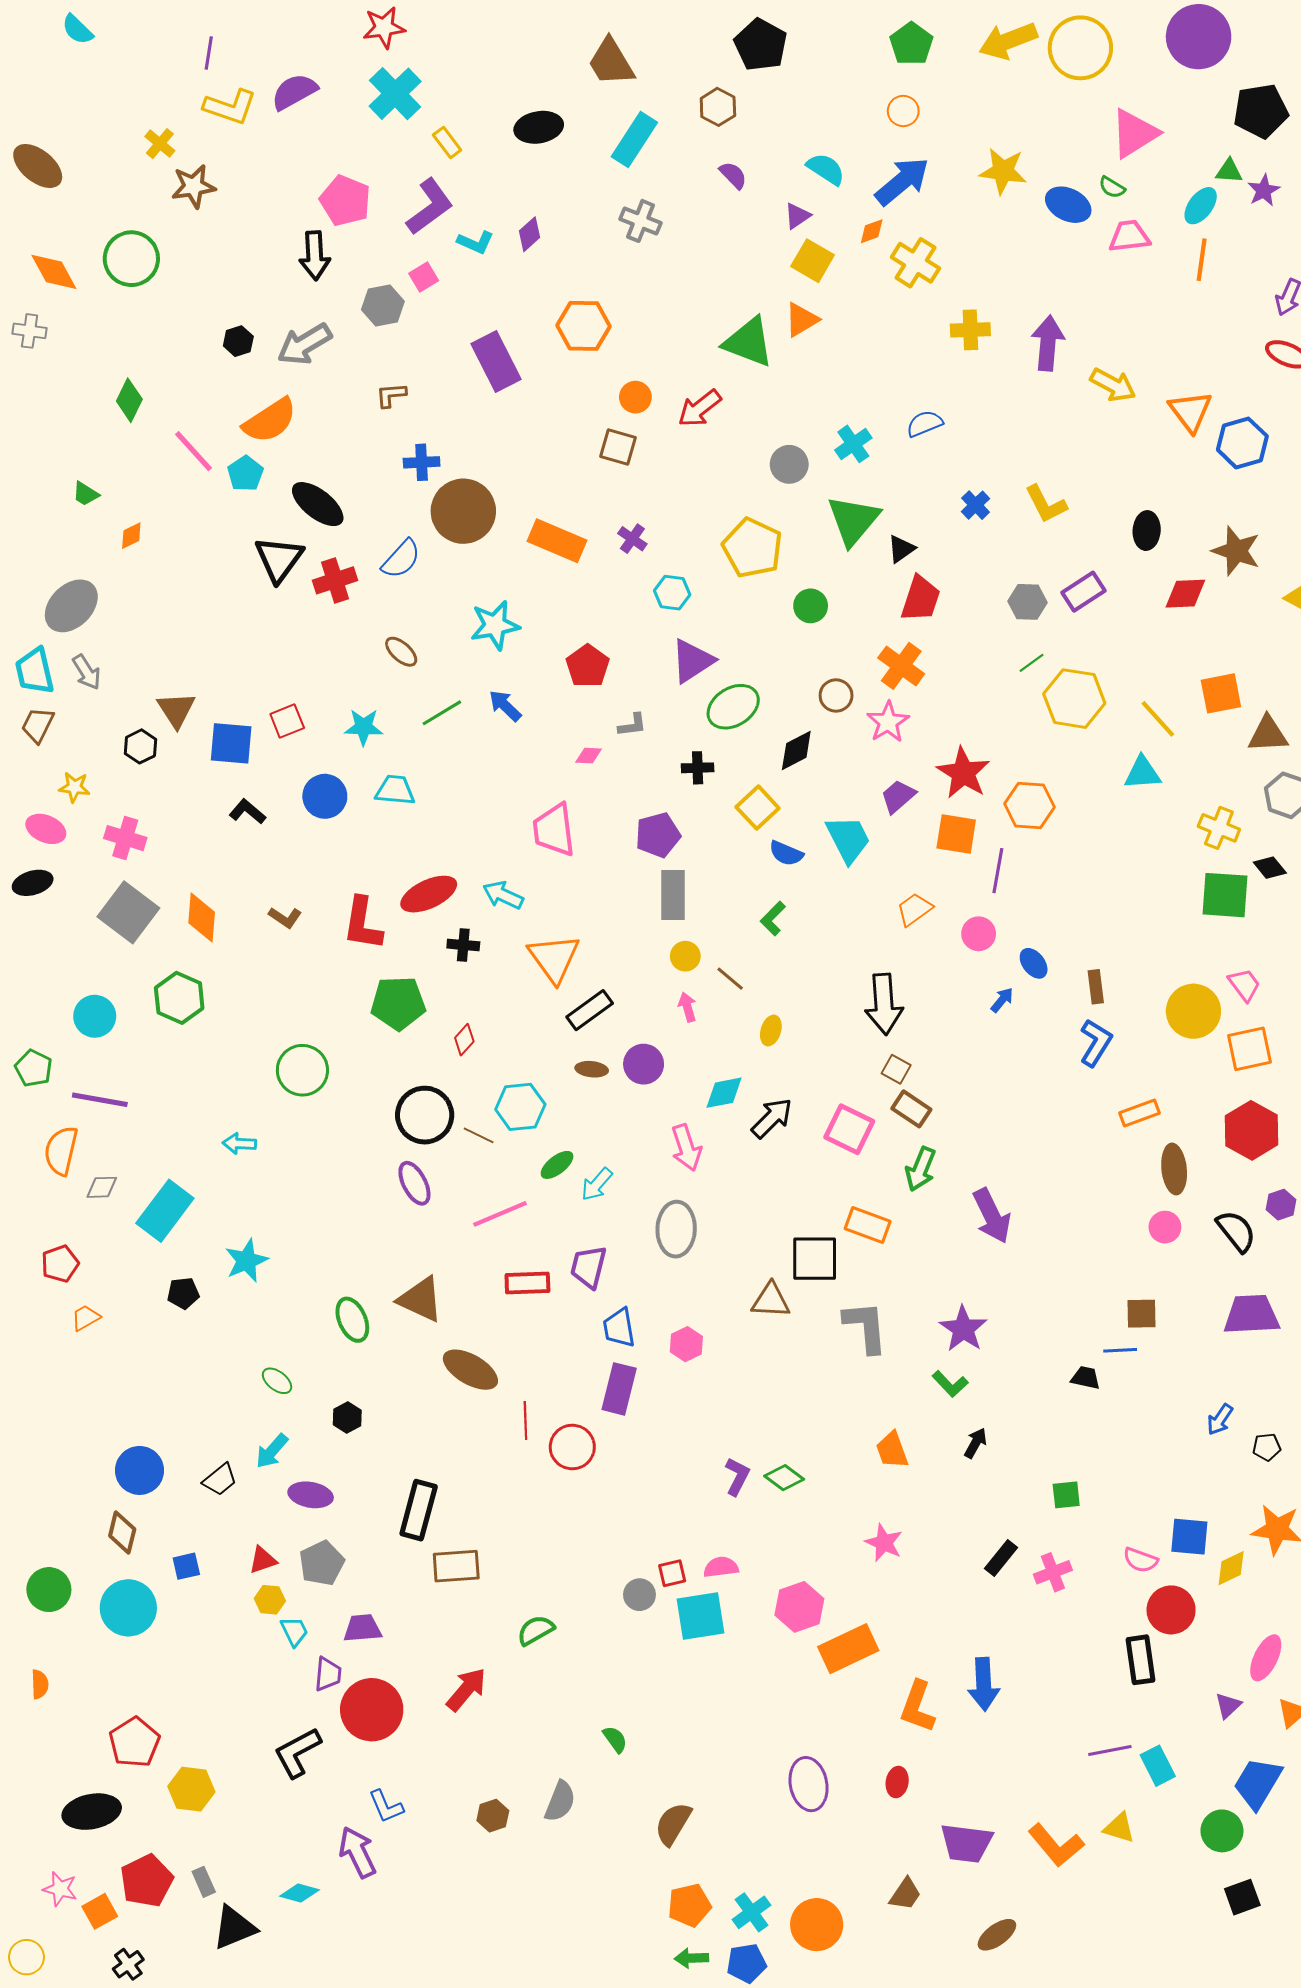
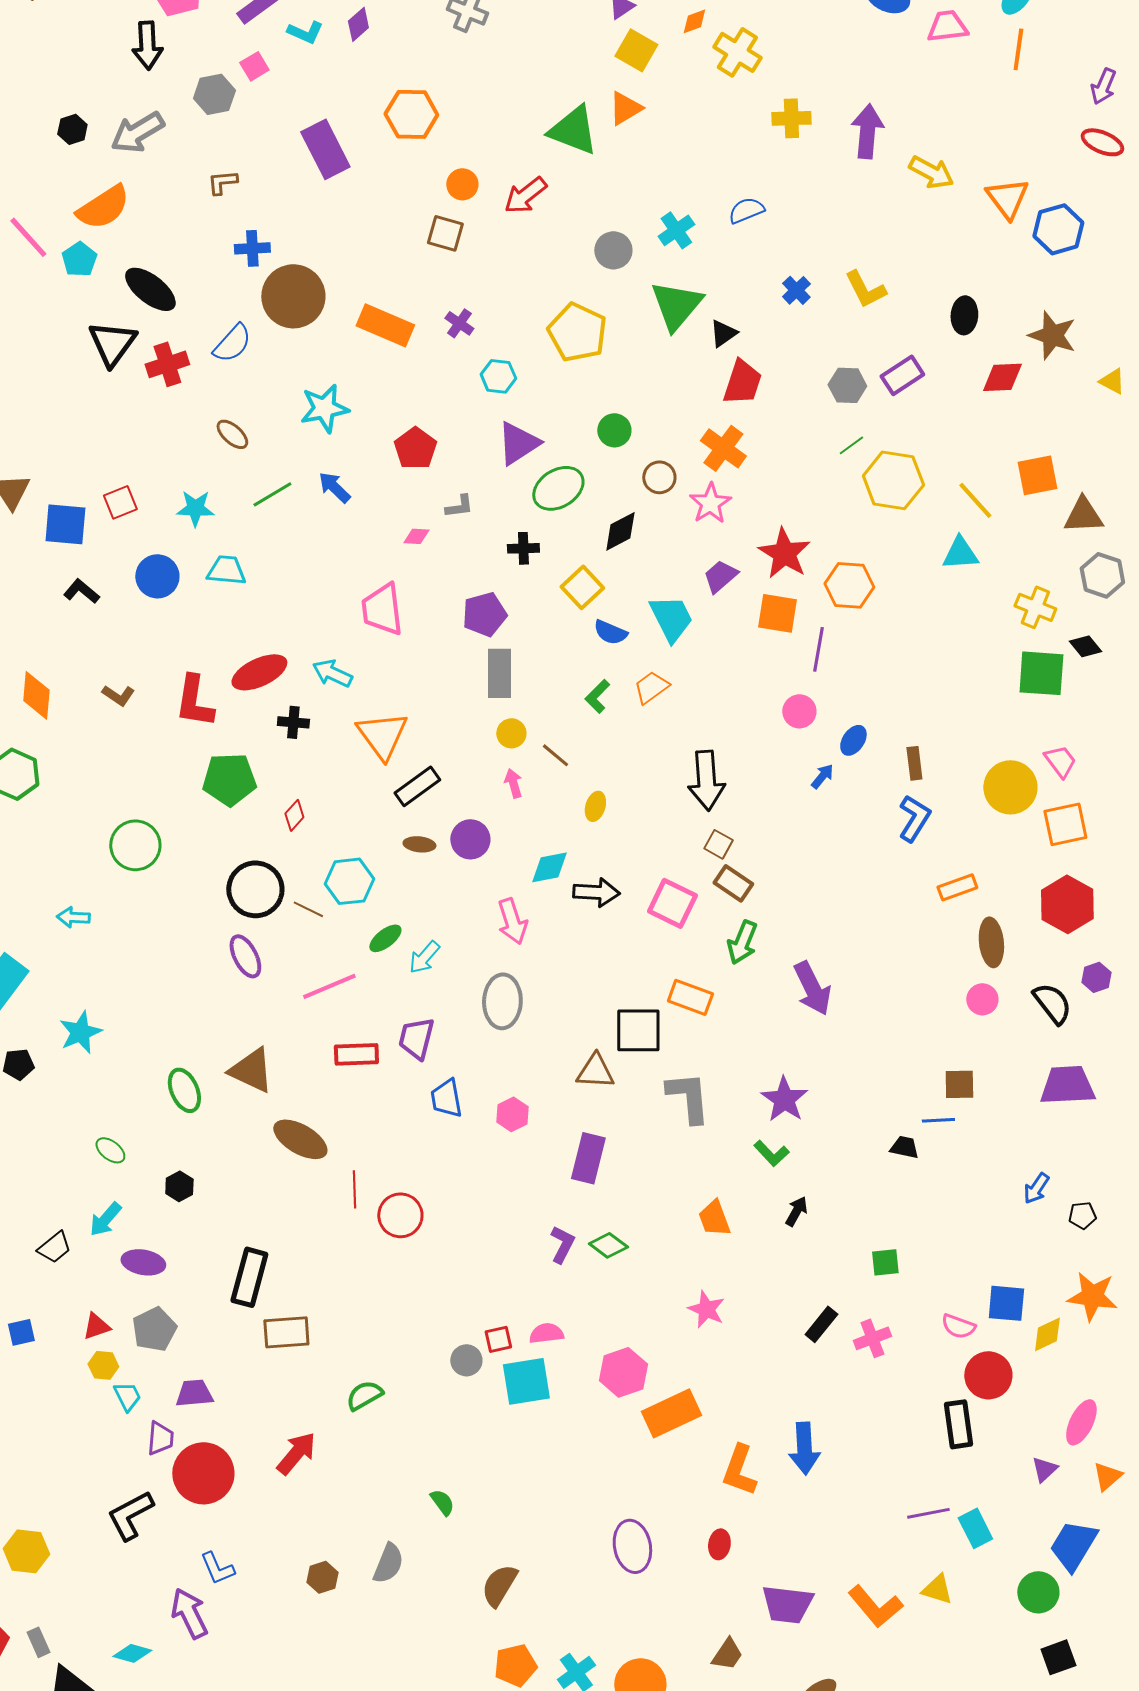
green circle: (811, 606) -> (614, 430), moved
orange trapezoid: (914, 909) -> (651, 687), moved
blue ellipse: (1034, 963) -> (853, 740), turned 72
black arrow: (772, 1118) -> (596, 892), turned 48
purple rectangle: (619, 1389) -> (588, 1158), moved

